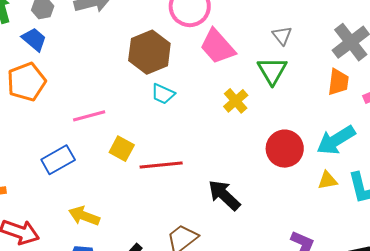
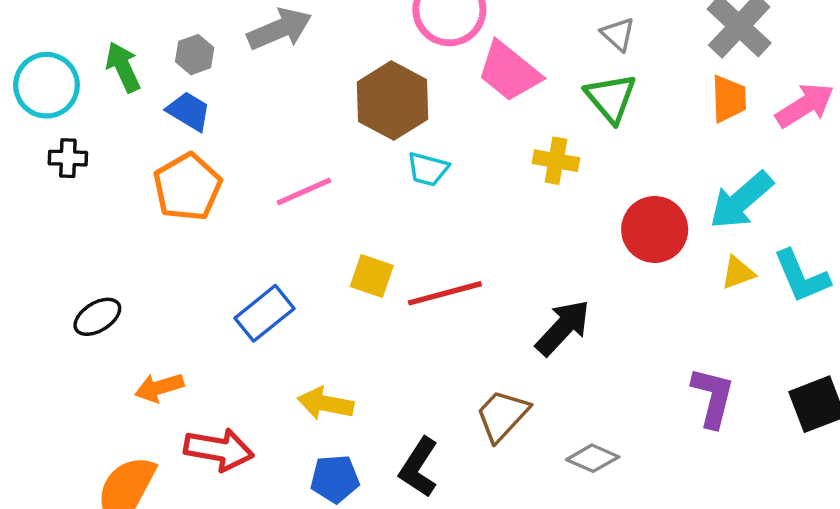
yellow cross: (236, 101) -> (556, 161), turned -30
pink line: (89, 116) -> (304, 191), moved
black arrow: (224, 195) -> (563, 328), turned 99

